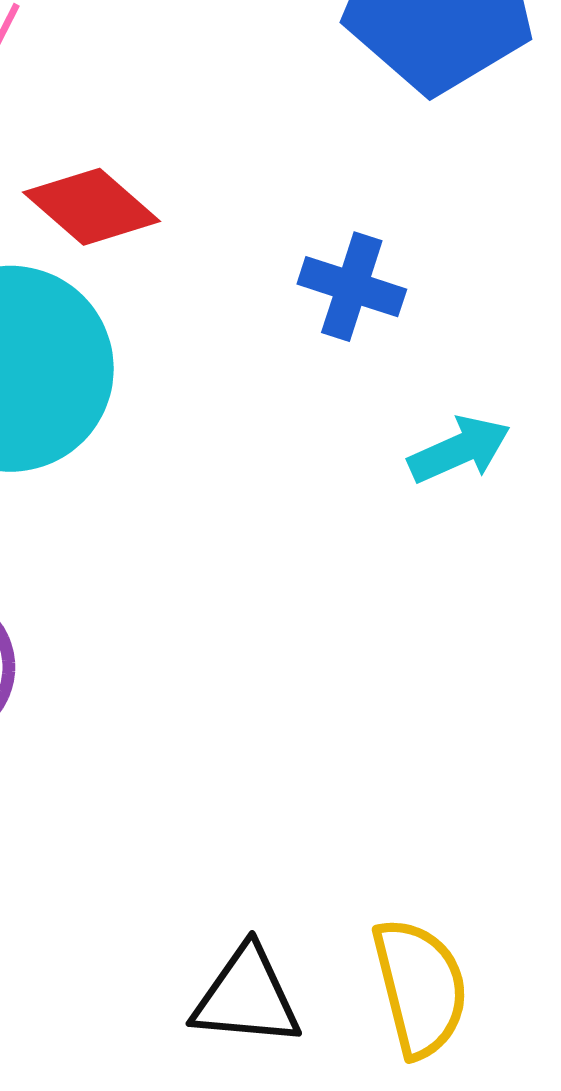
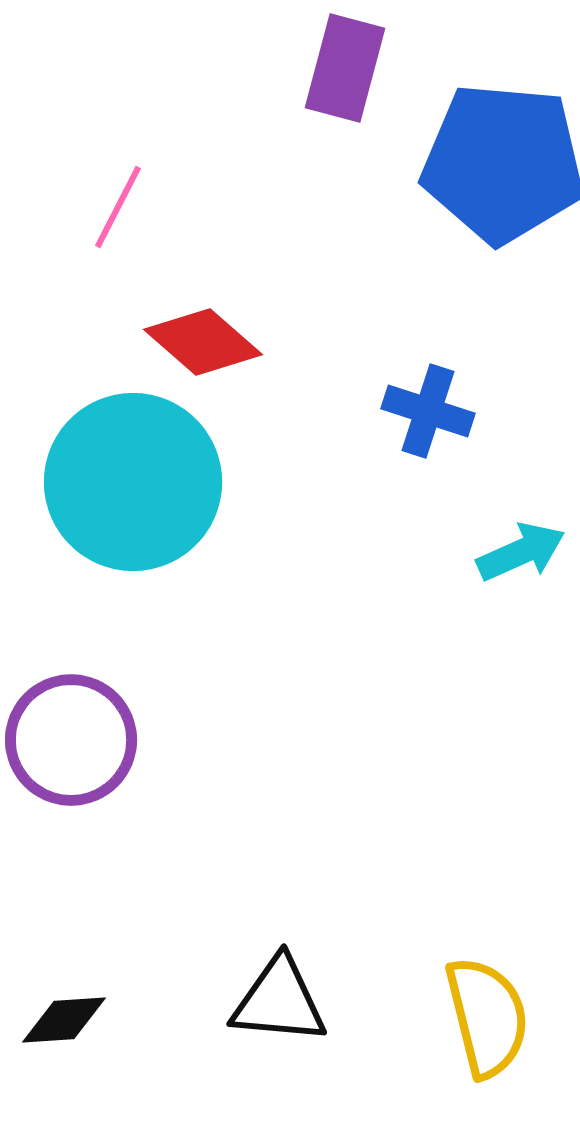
black triangle: (247, 997) -> (279, 1001), moved

